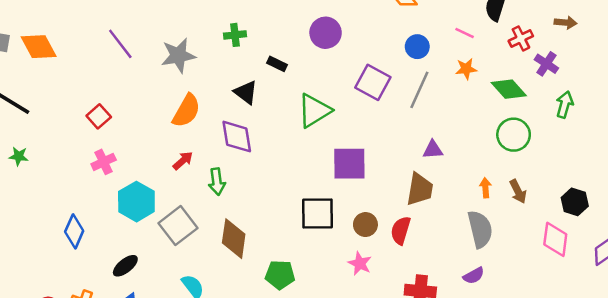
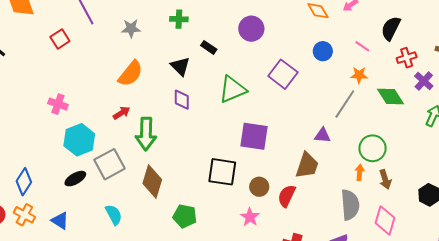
gray star: (178, 55) -> (131, 28), size x0.7
gray line: (419, 90) -> (345, 104), moved
red square: (99, 116) -> (60, 39), moved
green circle: (514, 135) -> (373, 148), moved
purple diamond: (237, 137) -> (182, 100), moved, size x0.7
pink cross: (104, 162) -> (58, 104), turned 36
green arrow: (217, 182) -> (146, 134), size x1.5
blue diamond: (74, 231) -> (24, 182), moved
pink diamond: (555, 239) -> (385, 220), moved
black ellipse: (125, 266) -> (75, 179), moved

